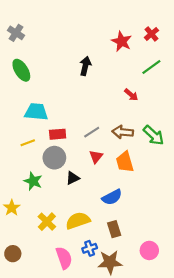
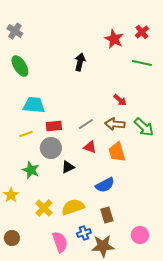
green line: (151, 67) -> (142, 63), turned 48
red arrow: (131, 95) -> (120, 100), moved
red triangle: (96, 157) -> (90, 147), turned -48

